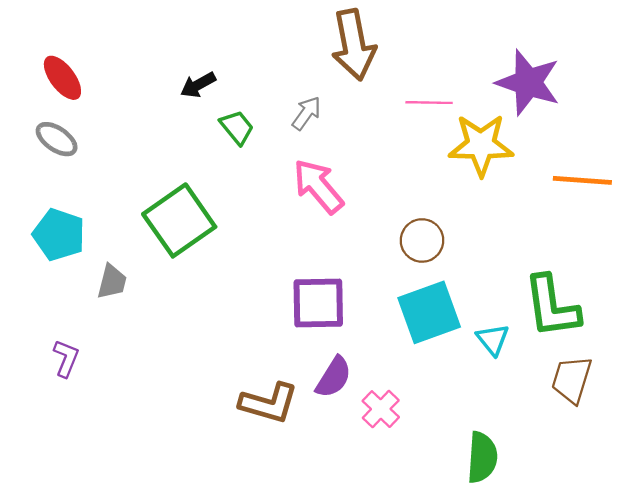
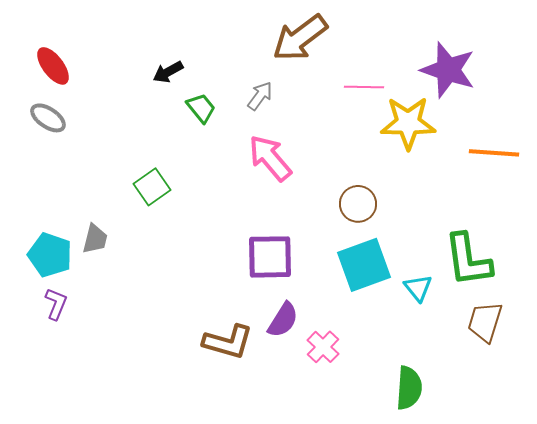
brown arrow: (354, 45) -> (300, 38), turned 64
green square: (179, 220) -> (152, 187), size x0.6
cyan pentagon: (59, 235) -> (50, 255), moved

